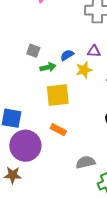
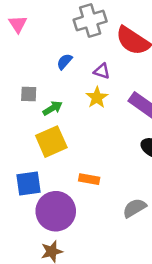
purple triangle: (94, 51) -> (102, 71), turned 32
blue semicircle: (67, 55) -> (65, 62), moved
yellow square: (58, 95) -> (51, 142), moved

